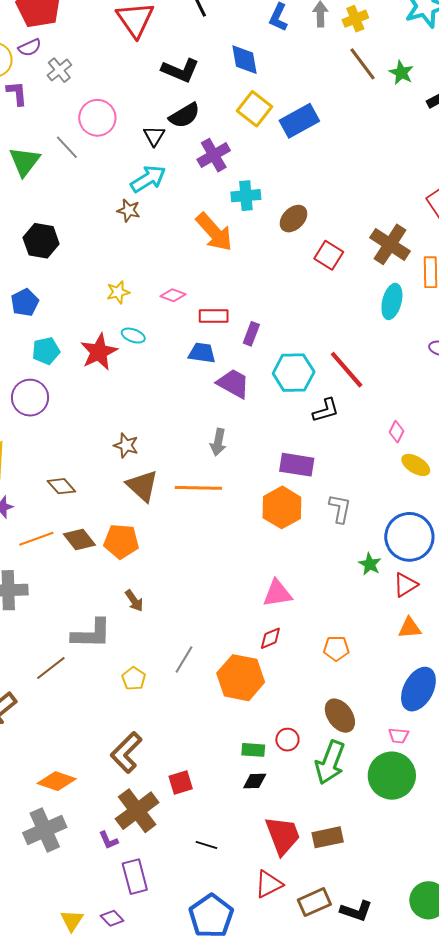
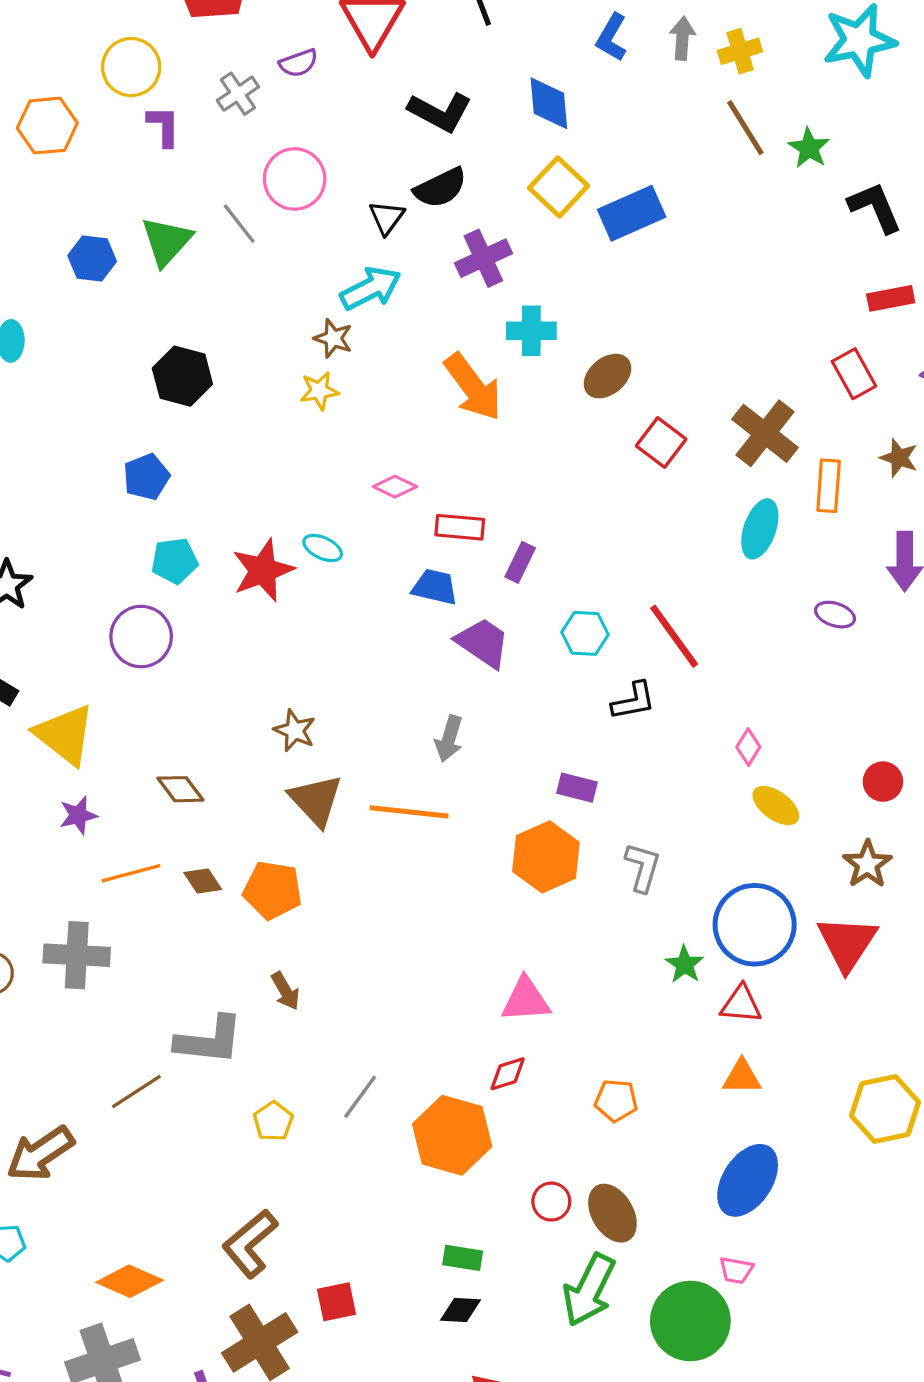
purple semicircle: (30, 47) -> (299, 63), moved
yellow star: (118, 292) -> (319, 391), moved
cyan hexagon: (294, 373) -> (585, 633), size x0.7
purple rectangle: (297, 465) -> (577, 788), size x0.7
brown diamond: (79, 540) -> (203, 881), size x0.7
red triangle: (405, 585) -> (741, 1004), turned 32
pink trapezoid: (399, 736) -> (736, 1270), moved
red circle: (287, 740) -> (551, 1202), moved

